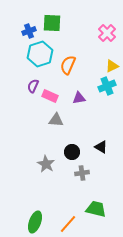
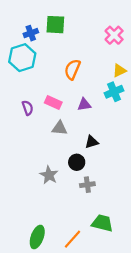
cyan hexagon: (40, 54) -> (22, 58), moved
purple semicircle: (33, 86) -> (28, 108), moved, turned 136
black triangle: (101, 147) -> (92, 142), moved, turned -48

